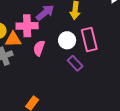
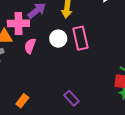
purple rectangle: (75, 63) -> (72, 98), moved

